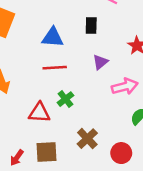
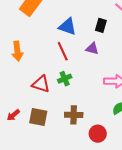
purple triangle: (100, 62) -> (92, 49), moved, turned 40
red line: (55, 68) -> (63, 51), turned 54
brown cross: (87, 139) -> (74, 115), turned 30

